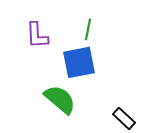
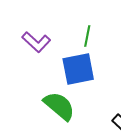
purple L-shape: (37, 35) -> (36, 42), turned -44

